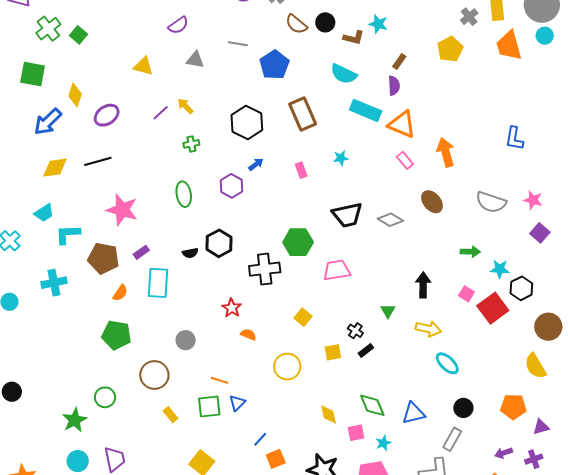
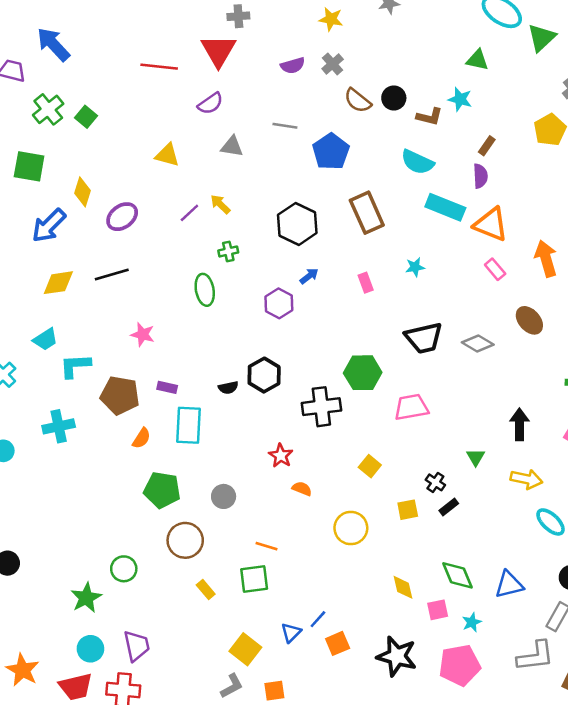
green ellipse: (184, 194) -> (205, 290), moved
pink star: (122, 210) -> (143, 335), size x0.6
purple rectangle: (141, 252) -> (167, 387), turned 49
green pentagon: (116, 335) -> (162, 490), moved
blue triangle: (237, 403) -> (291, 633), moved

